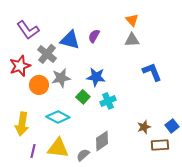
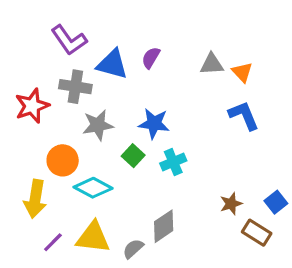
orange triangle: (132, 20) -> (242, 72), moved
purple L-shape: (28, 30) -> (69, 40), moved
gray cross: (47, 54) -> (75, 87), turned -30
orange circle: (39, 85) -> (63, 160), moved
brown rectangle: (160, 145) -> (257, 233), turned 36
purple line: (33, 151) -> (53, 242), turned 32

